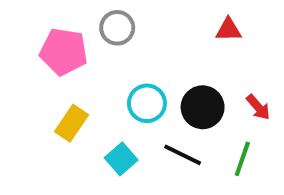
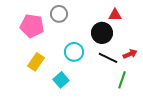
black circle: (203, 107) -> (102, 33), moved
red arrow: (258, 107) -> (130, 54), turned -72
black line: (183, 155) -> (108, 58), moved

